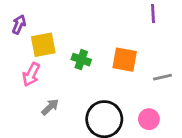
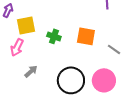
gray line: (162, 77) -> (114, 49), turned 48
pink circle: (149, 119) -> (104, 80), size x1.5

